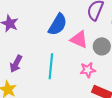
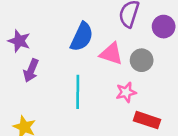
purple arrow: (16, 64) -> (31, 70), moved

